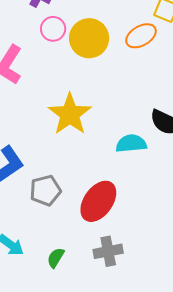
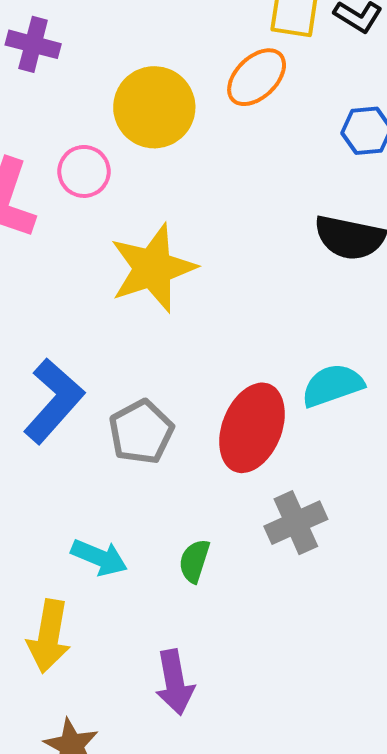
pink circle: (53, 29) -> (84, 171), moved
yellow star: (70, 114) -> (153, 268), turned 30
cyan semicircle: (131, 143) -> (333, 385), moved

